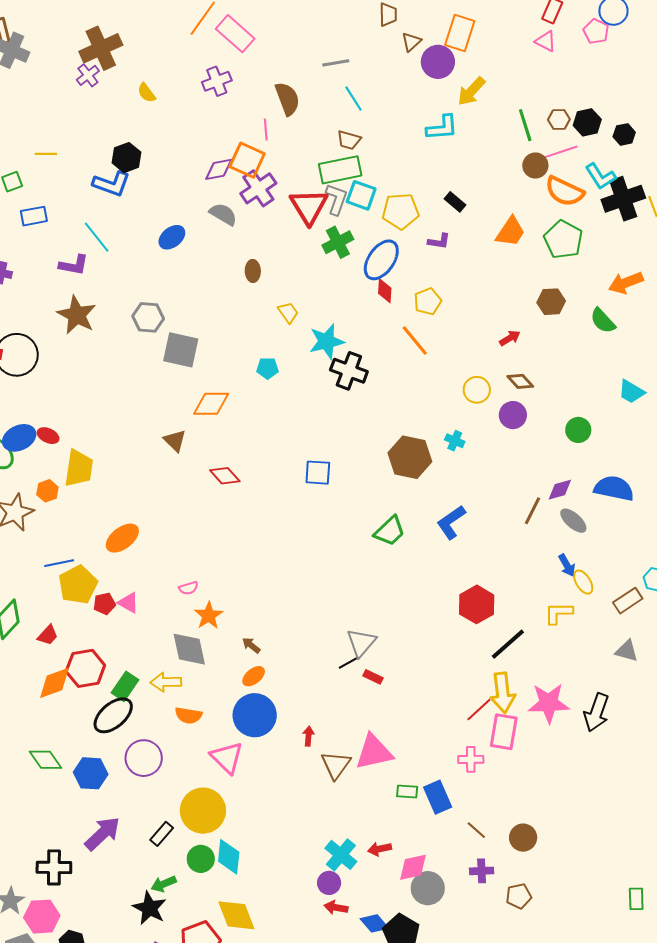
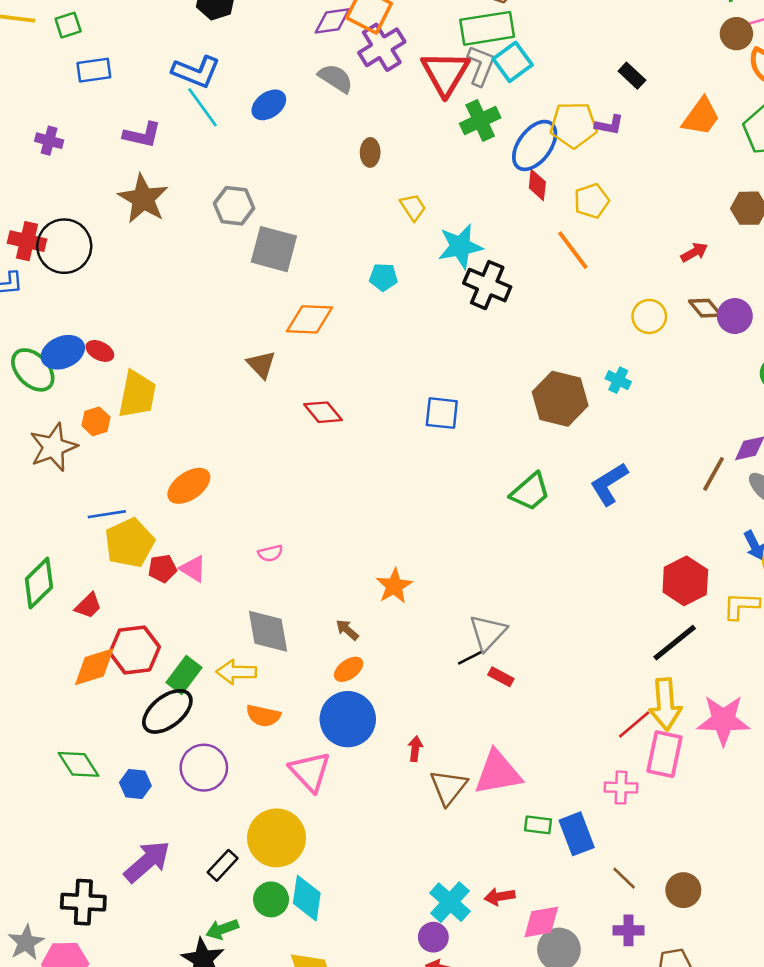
blue L-shape: (112, 184) -> (196, 72), moved
cyan square: (361, 195) -> (513, 62), turned 32
yellow pentagon: (401, 211) -> (574, 125), moved
cyan line: (97, 237) -> (202, 107), moved
purple circle: (513, 415) -> (735, 316), moved
red hexagon: (477, 604) -> (685, 581), moved
orange star: (209, 616) -> (394, 586), moved
blue hexagon: (91, 773) -> (135, 784), size x0.7

